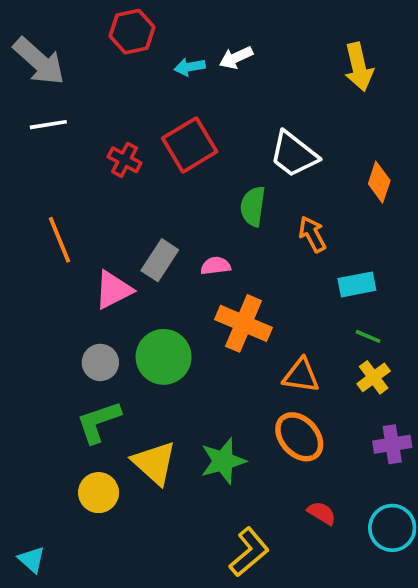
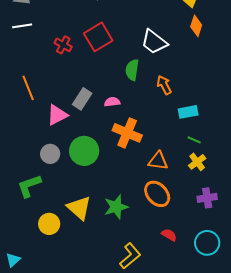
orange diamond: (379, 182) -> (196, 26), moved
green L-shape: (99, 422) -> (29, 186), moved
cyan triangle: (32, 559) -> (13, 260), turned 35

